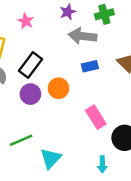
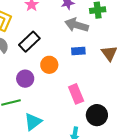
purple circle: (30, 94) -> (25, 79), moved

